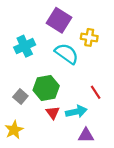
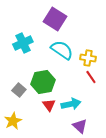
yellow cross: (89, 37) -> (88, 58), moved
red line: (96, 92) -> (91, 77), moved
purple triangle: (86, 135) -> (80, 126), turned 42

